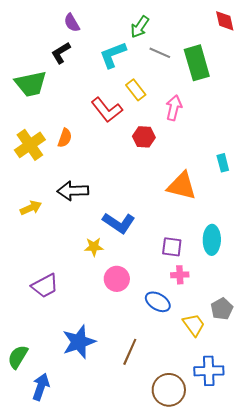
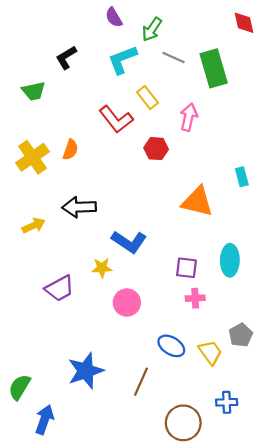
purple semicircle: (72, 23) -> (114, 17), moved
green trapezoid: (31, 84) -> (34, 91), size x0.7
purple trapezoid: (45, 286) -> (60, 288), moved
blue ellipse: (158, 302) -> (171, 346), moved
blue cross: (209, 371) -> (227, 402), size x0.7

